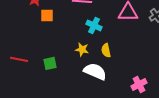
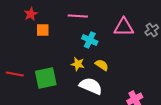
yellow semicircle: (106, 50) -> (102, 65), turned 136
green square: (50, 63) -> (46, 78), size x1.6

